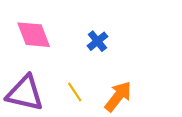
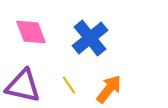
blue cross: (97, 41) -> (90, 38), size x1.8

